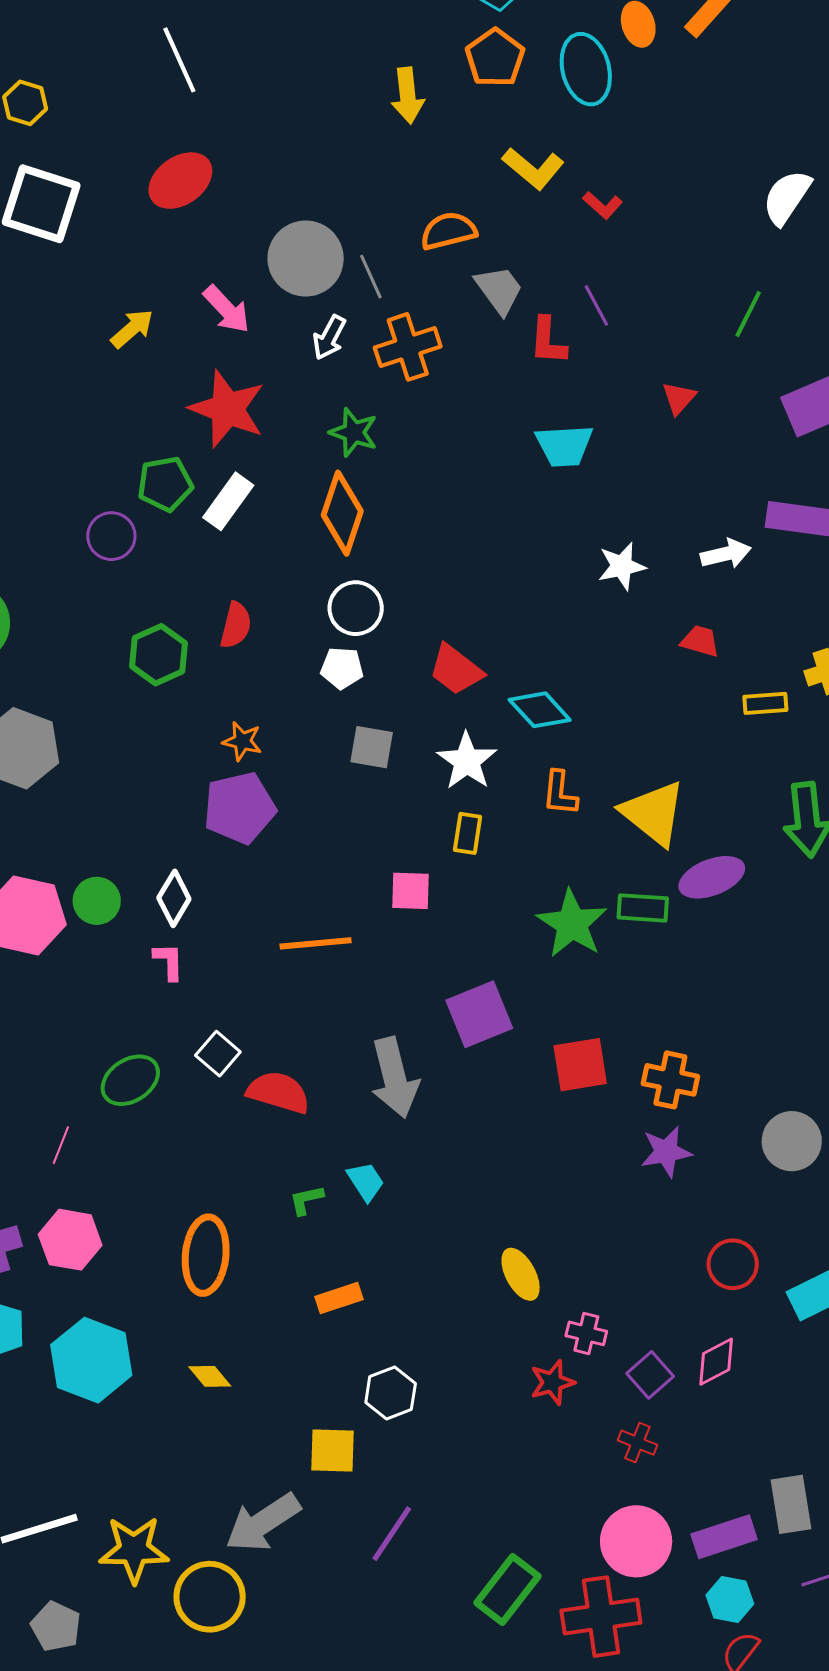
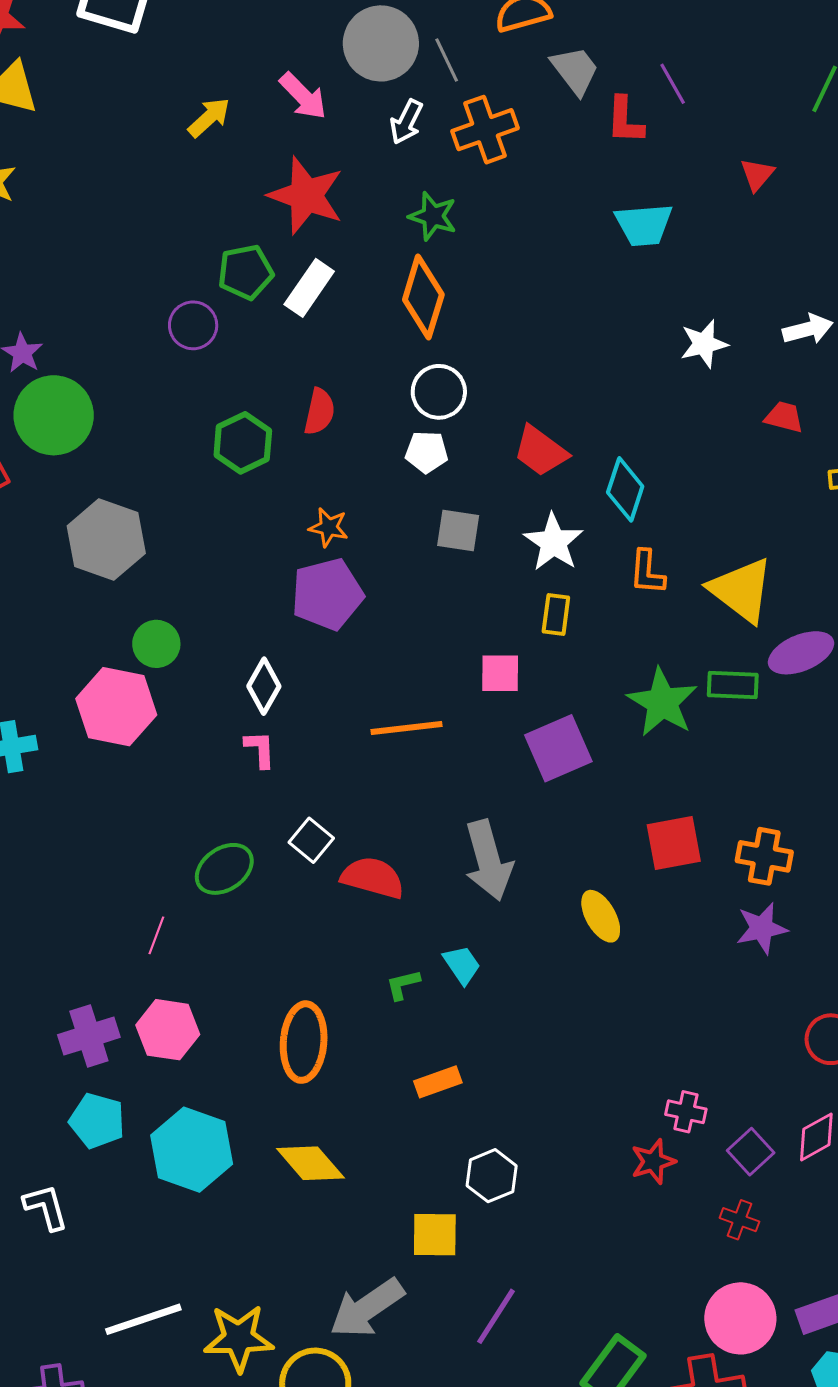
cyan diamond: (540, 710) -> (625, 489), turned 62
green circle: (97, 901) -> (156, 644), moved
purple square: (479, 1014) -> (558, 748), moved
yellow ellipse: (521, 1274) -> (601, 916), moved
yellow diamond: (210, 1376) -> (310, 1163), size x1.6

